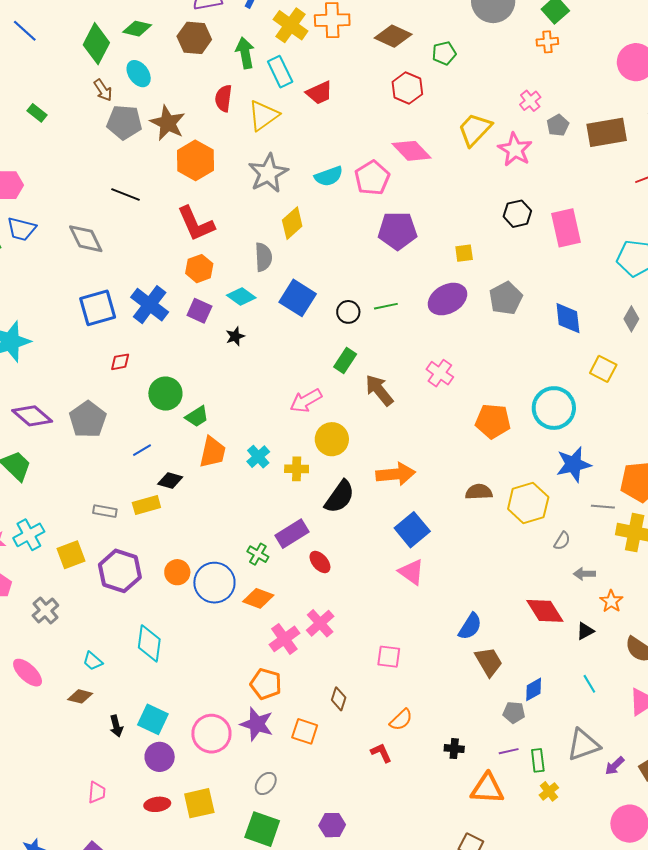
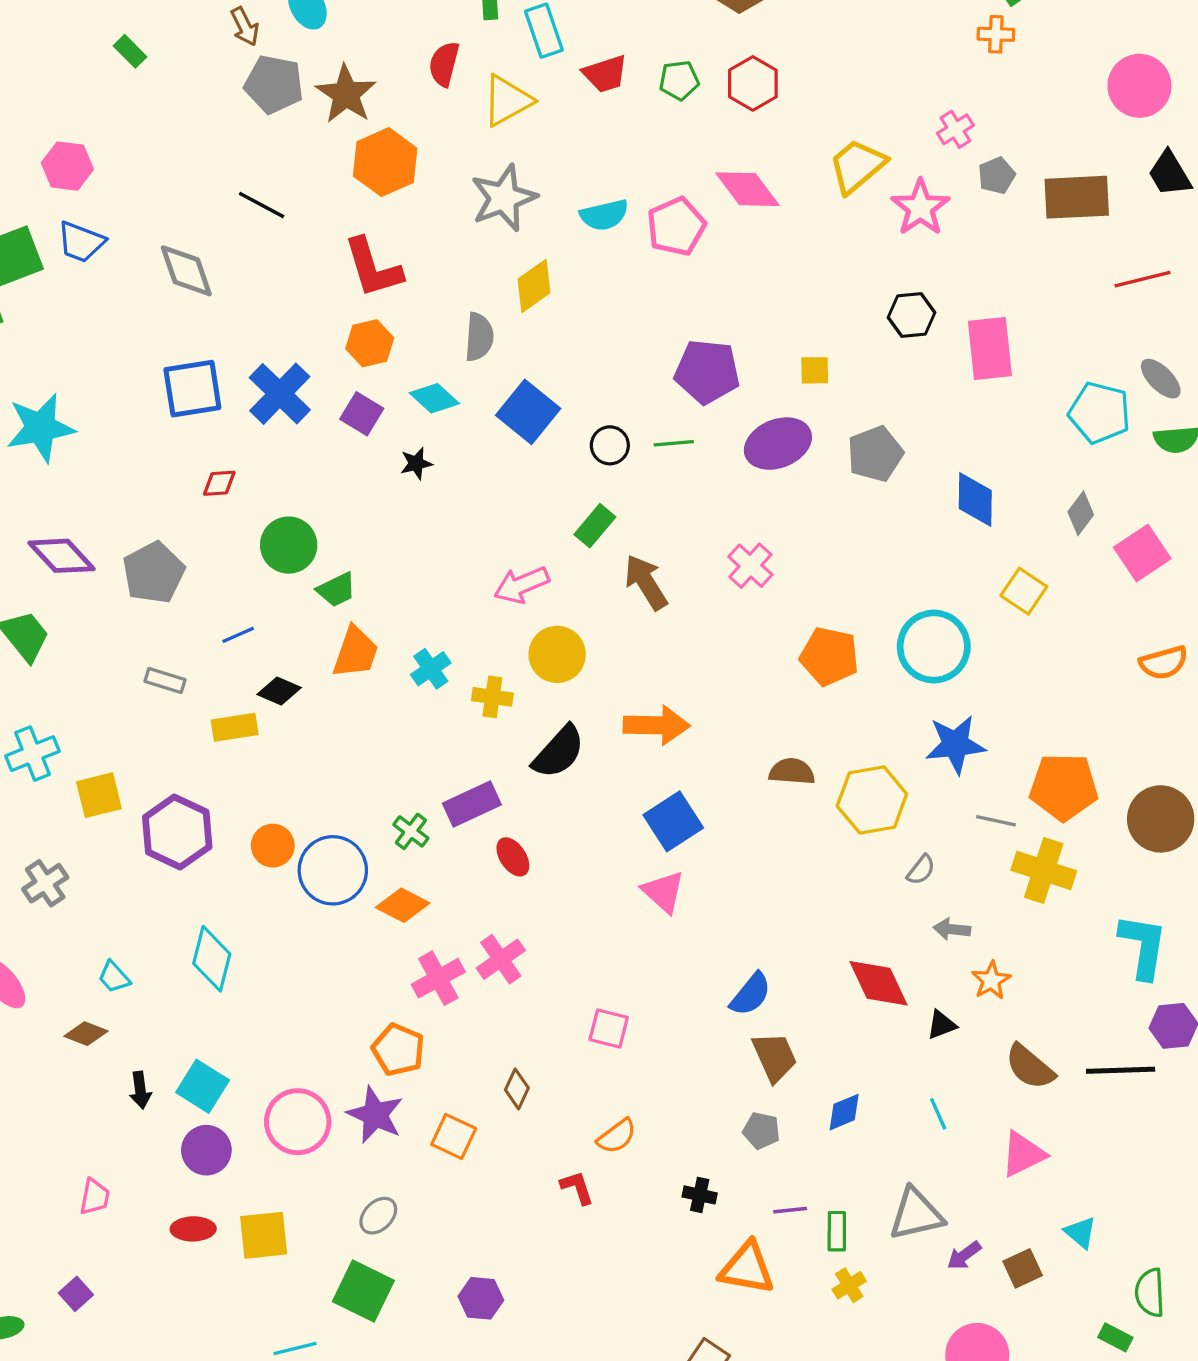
green pentagon: (444, 53) -> (679, 80), moved
purple pentagon: (397, 231) -> (707, 372), moved
gray rectangle: (105, 511) -> (165, 681), moved
gray pentagon: (514, 712) -> (761, 1131), moved

